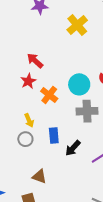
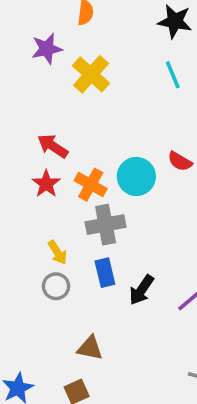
yellow cross: (77, 25) -> (91, 74), moved
orange cross: (49, 95) -> (91, 185), moved
gray cross: (87, 111) -> (106, 225), moved

